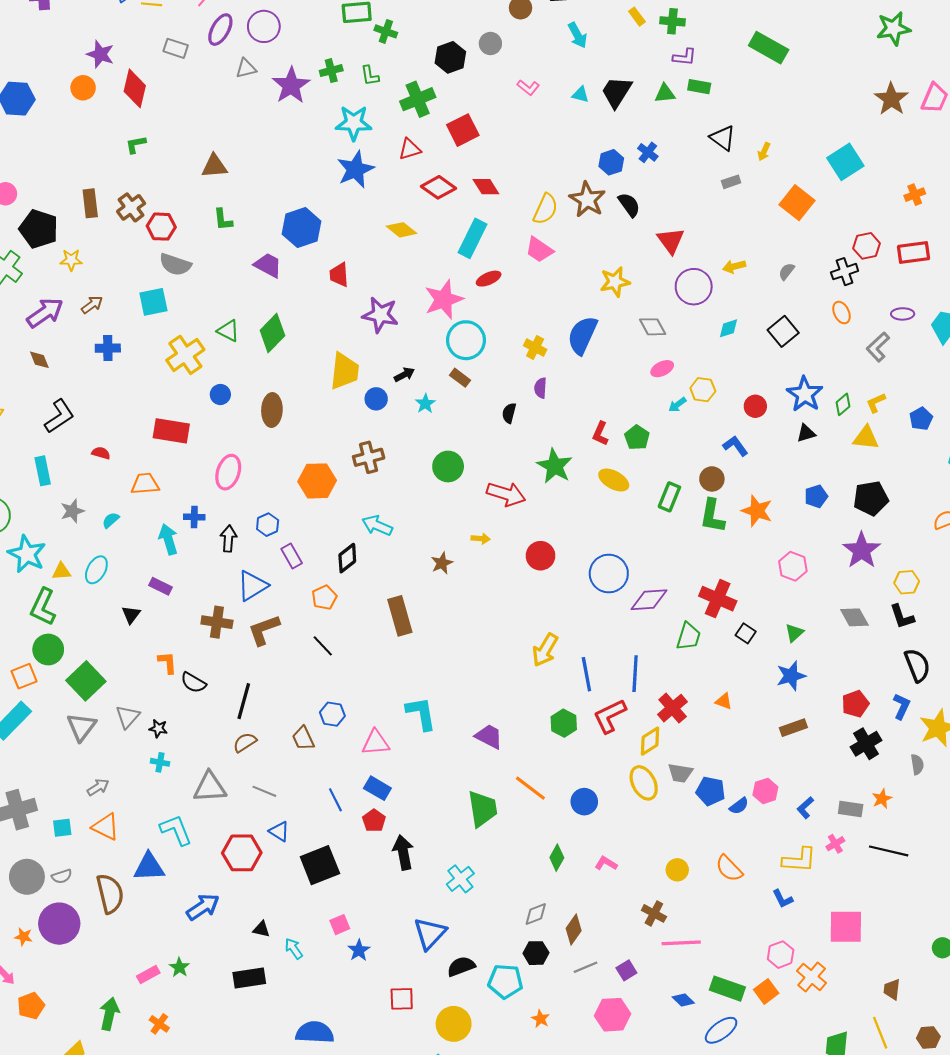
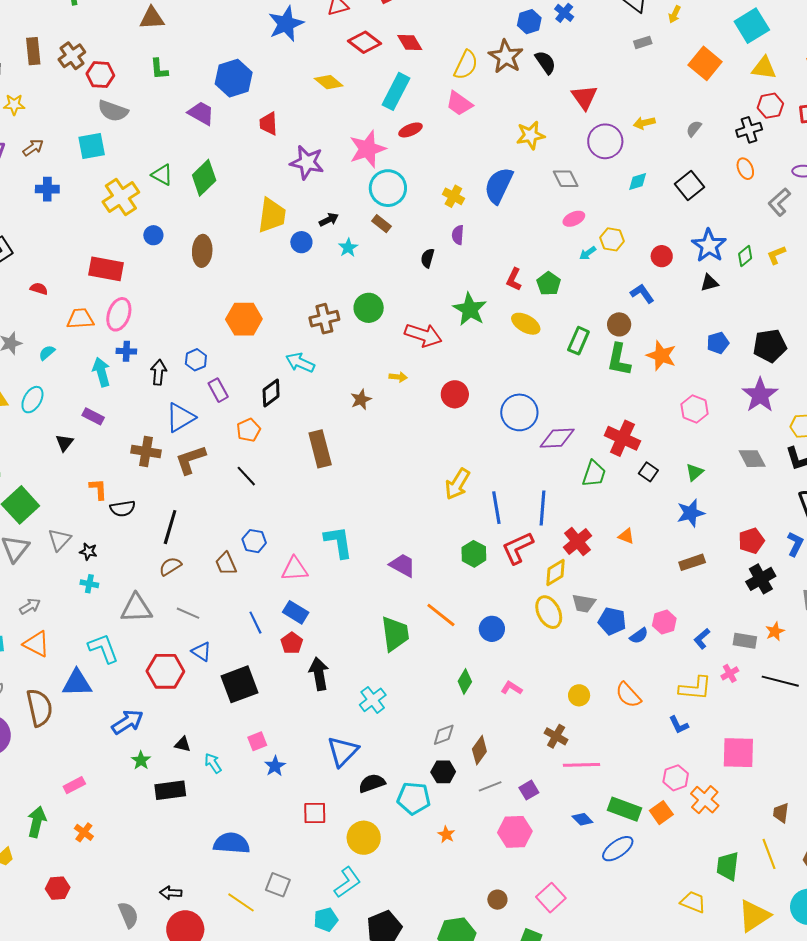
yellow triangle: (866, 438) -> (764, 68), moved
brown cross: (369, 457) -> (324, 319), moved
pink ellipse: (228, 472) -> (119, 314), moved
black semicircle: (193, 683) -> (123, 509), turned -40
green star: (179, 967) -> (141, 760), moved

